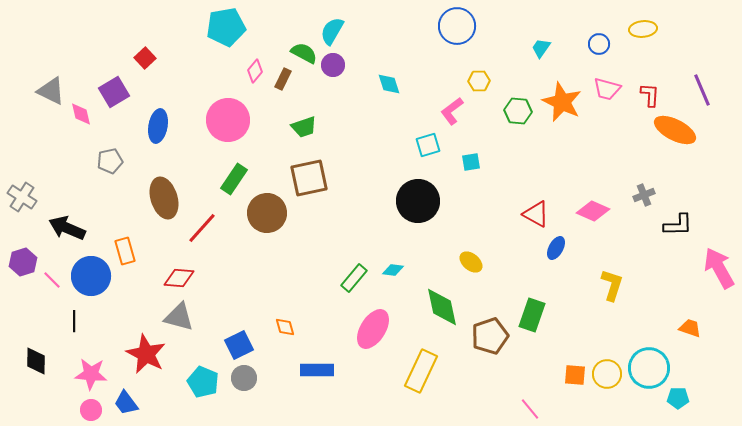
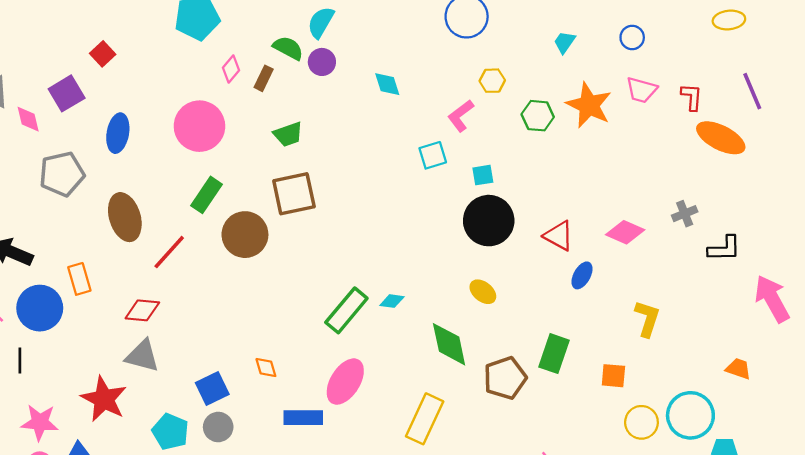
yellow ellipse: (643, 29) -> (729, 20), moved
gray pentagon: (110, 161) -> (62, 174), size x1.5
black circle: (418, 201) -> (489, 221), moved
green rectangle: (354, 278) -> (346, 310), size x1.4
pink ellipse: (373, 329) -> (345, 382), moved
orange square: (575, 375) -> (613, 376), moved

